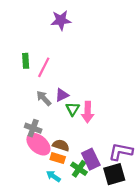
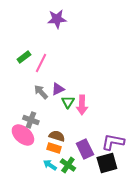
green rectangle: (26, 61) -> (24, 57), turned 56
pink ellipse: (38, 144) -> (23, 135), moved
green cross: (79, 169) -> (68, 165), moved

